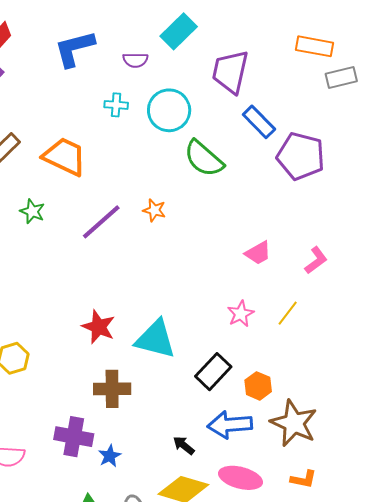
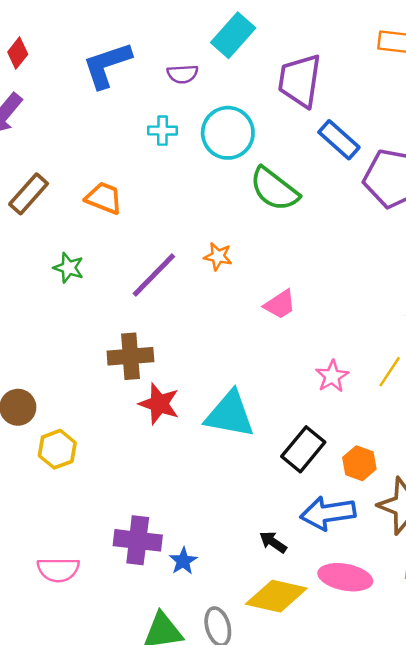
orange trapezoid: (65, 157) -> (104, 198), size x0.7
pink trapezoid: (258, 253) -> (280, 304), moved
brown cross: (112, 389) -> (130, 356), moved

